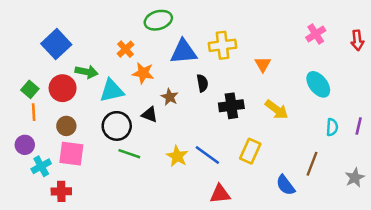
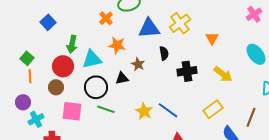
blue square: (56, 44) -> (48, 22), size x0.7
yellow cross: (223, 45) -> (180, 23), turned -30
orange cross: (126, 49) -> (106, 18), moved
green arrow: (86, 72) -> (72, 44), turned 90
red circle: (63, 88) -> (63, 66), moved
black triangle: (149, 115) -> (122, 78), turned -32
yellow rectangle: (250, 151) -> (213, 109), moved, turned 30
pink square: (71, 154) -> (72, 111), moved

